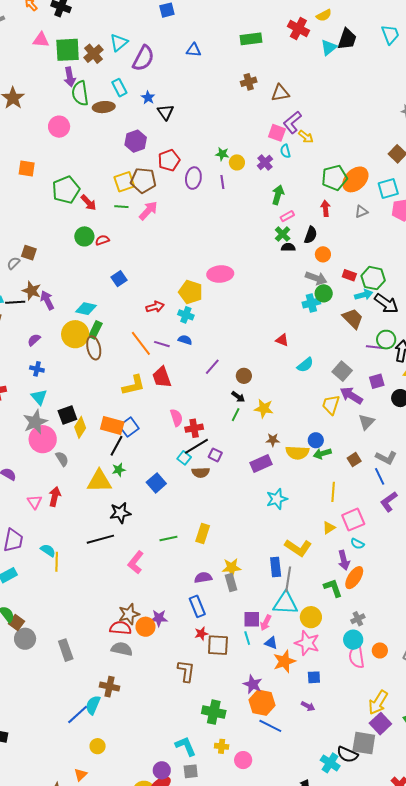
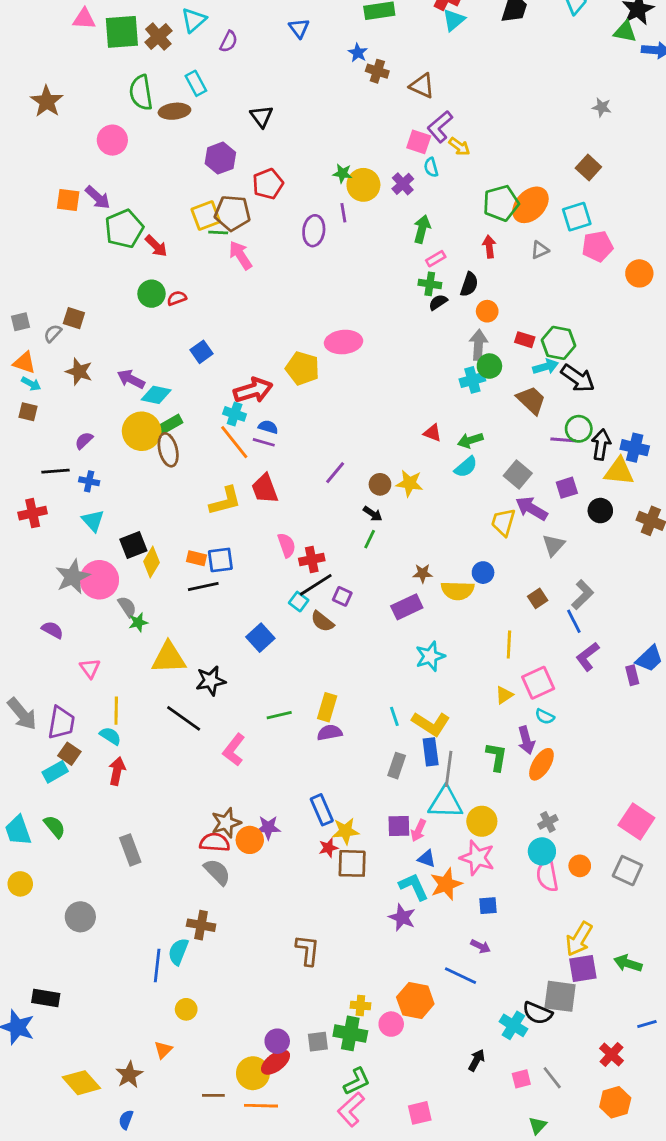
cyan triangle: (329, 47) -> (454, 20), moved
blue triangle: (194, 50) -> (299, 28), turned 49
purple semicircle: (143, 58) -> (229, 42), size x0.6
purple arrow: (70, 77) -> (98, 198), moved, turned -36
brown cross: (249, 82) -> (377, 71), turned 35
brown triangle: (280, 93) -> (422, 86), turned 36
blue star: (148, 98) -> (358, 53), moved
yellow circle: (237, 162) -> (363, 185), size x1.5
purple ellipse: (193, 178) -> (314, 231), moved
green line: (121, 207) -> (218, 233), moved
pink arrow: (148, 211) -> (240, 255), turned -75
green cross: (283, 234) -> (430, 284), turned -35
black semicircle: (288, 247) -> (438, 302), turned -32
gray arrow: (316, 278) -> (478, 345), turned -105
purple arrow: (47, 300) -> (131, 379), moved, turned -36
black line: (15, 302) -> (55, 471), moved
red arrow: (155, 307) -> (253, 390), size x1.5
cyan cross: (186, 315) -> (235, 414), moved
green rectangle: (95, 330) -> (170, 425), turned 36
blue semicircle: (185, 340) -> (268, 427), moved
yellow star: (264, 409) -> (409, 483), moved
gray star: (35, 422) -> (73, 577), moved
orange rectangle: (112, 425) -> (197, 558), size x0.6
blue square: (129, 427) -> (220, 560), turned 30
black line: (116, 446) -> (203, 586), turned 50
green arrow: (322, 453) -> (470, 440), moved
gray L-shape: (386, 458) -> (583, 595), turned -70
green star: (119, 470) -> (138, 622), moved
brown semicircle: (201, 472) -> (322, 621), turned 42
yellow triangle: (99, 481) -> (169, 658), moved
red arrow: (55, 497) -> (117, 771), moved
black line: (100, 539) -> (184, 718), turned 52
yellow L-shape: (298, 548) -> (431, 724), moved
yellow line: (57, 562) -> (116, 711), moved
yellow star: (232, 568) -> (345, 831), moved
purple semicircle: (203, 578) -> (330, 733), moved
gray rectangle: (231, 583) -> (397, 766), moved, turned 36
green L-shape: (333, 588) -> (497, 757), moved, turned 30
brown square: (17, 622) -> (69, 754), moved
cyan line: (247, 638) -> (394, 716), moved
gray circle: (25, 639) -> (80, 917), moved
gray semicircle: (122, 649) -> (217, 872), turned 35
gray rectangle: (66, 650) -> (130, 850), moved
brown L-shape: (186, 671) -> (308, 950), moved
orange hexagon: (262, 703) -> (415, 1000), moved
green cross: (214, 712) -> (350, 1033), moved
blue line: (78, 715) -> (157, 965), turned -40
purple square: (380, 724) -> (583, 968), turned 35
blue line: (270, 726) -> (461, 976), moved
cyan L-shape: (186, 746) -> (414, 887), moved

